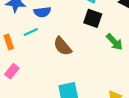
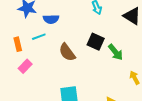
black square: (93, 18) -> (96, 42), moved
pink rectangle: (12, 71) -> (25, 66), moved

